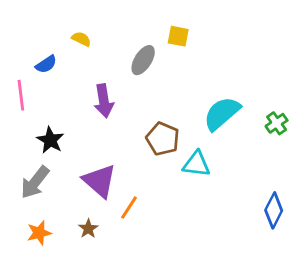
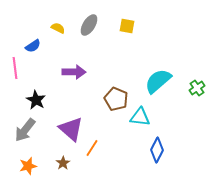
gray ellipse: (143, 60) -> (89, 25), moved
purple arrow: (104, 101) -> (74, 72), turned -80
blue diamond: (274, 210) -> (157, 150), moved

